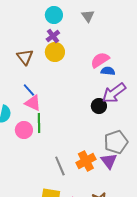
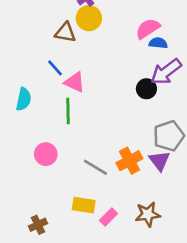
brown triangle: (25, 57) -> (65, 33), moved, turned -42
pink triangle: (33, 103) -> (75, 82), moved
pink circle: (24, 130) -> (46, 154), moved
gray line: (60, 166) -> (95, 167), turned -36

